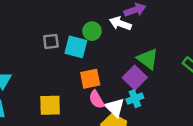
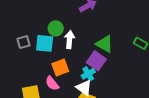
white arrow: (120, 24) -> (70, 40), moved, turned 84
cyan cross: (135, 99) -> (88, 74), moved
pink semicircle: (97, 100) -> (52, 83), moved

